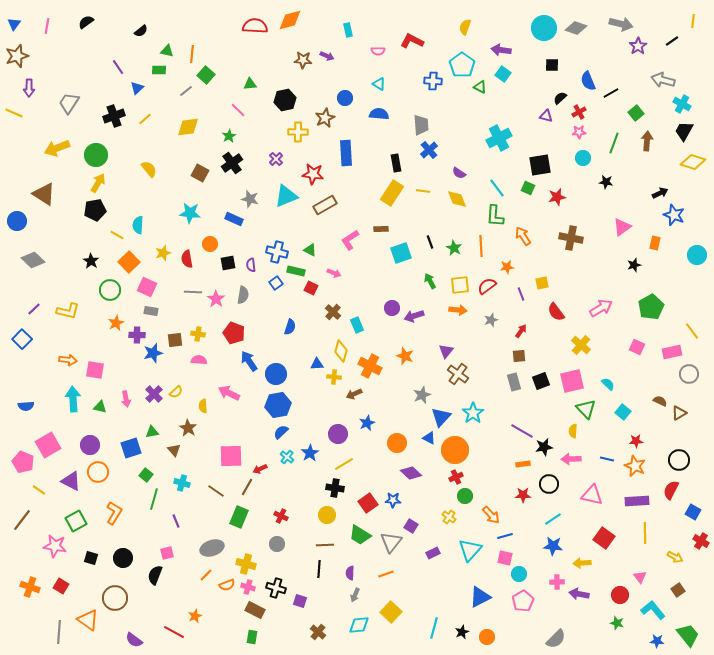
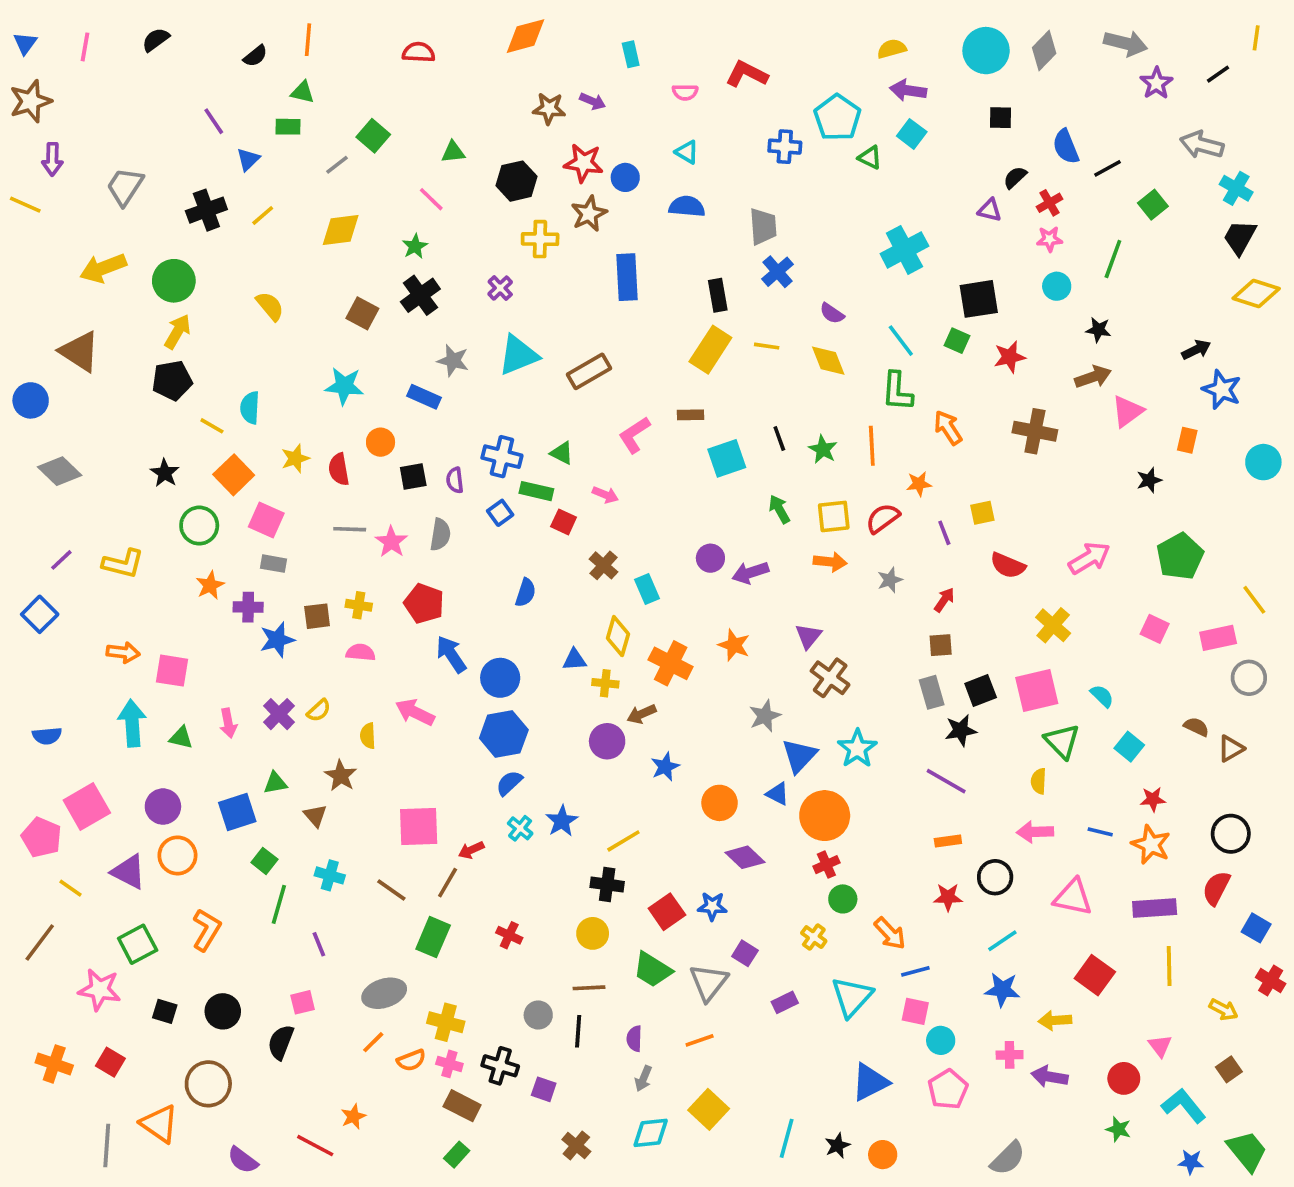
red semicircle: (255, 26) -> (419, 52), moved, size x0.7
yellow semicircle: (465, 27) -> (892, 49), moved, turned 56
gray diamond: (576, 28) -> (1044, 51), turned -65
orange line: (192, 54) -> (308, 40), moved
brown arrow: (647, 141) -> (1093, 377), moved, turned 66
red star: (313, 174) -> (584, 163), moved
red semicircle: (556, 312) -> (1008, 565), turned -30
purple circle: (338, 434) -> (607, 741), moved
black star: (544, 447) -> (961, 730), moved
gray circle: (277, 544) -> (538, 1015), moved
green rectangle: (252, 637) -> (457, 1155), turned 32

